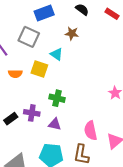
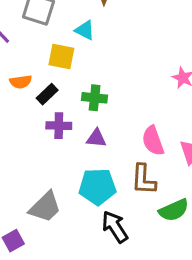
orange semicircle: (15, 74) -> (21, 82), moved
black rectangle: (11, 119) -> (47, 94), moved

